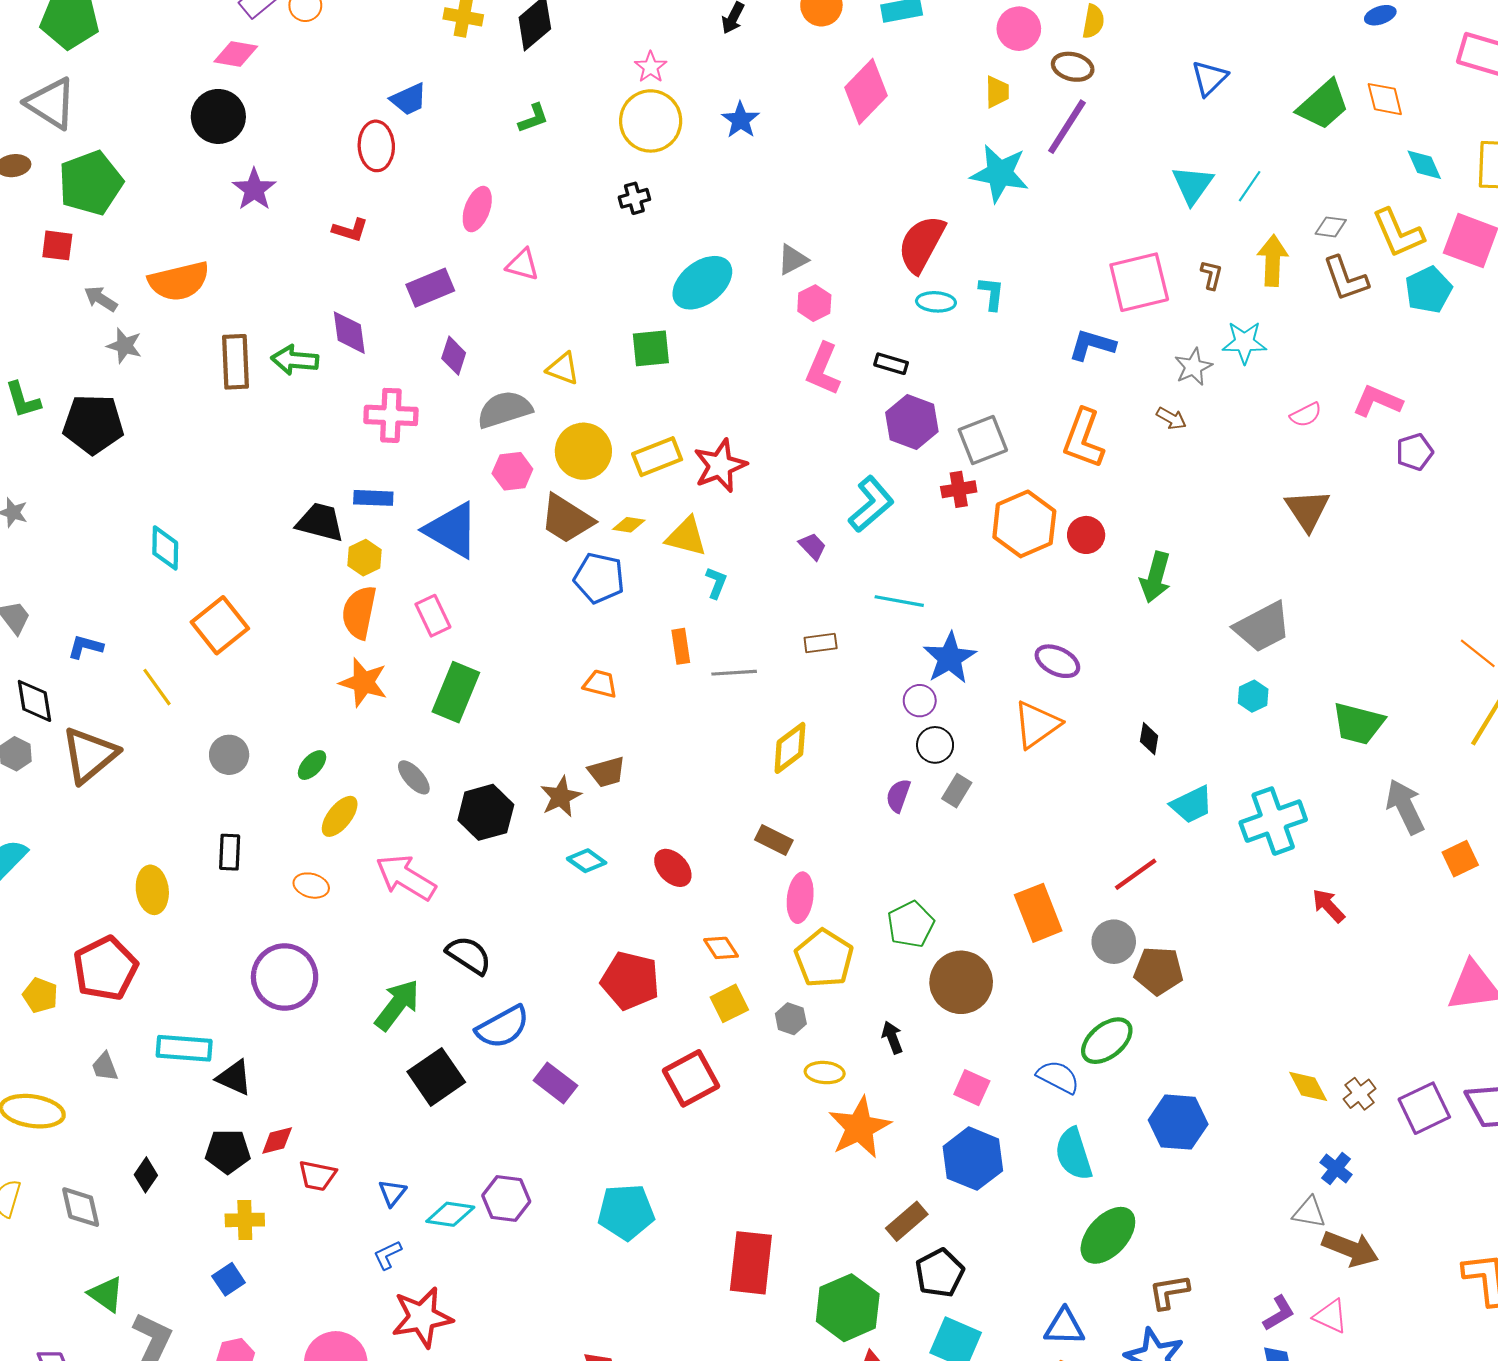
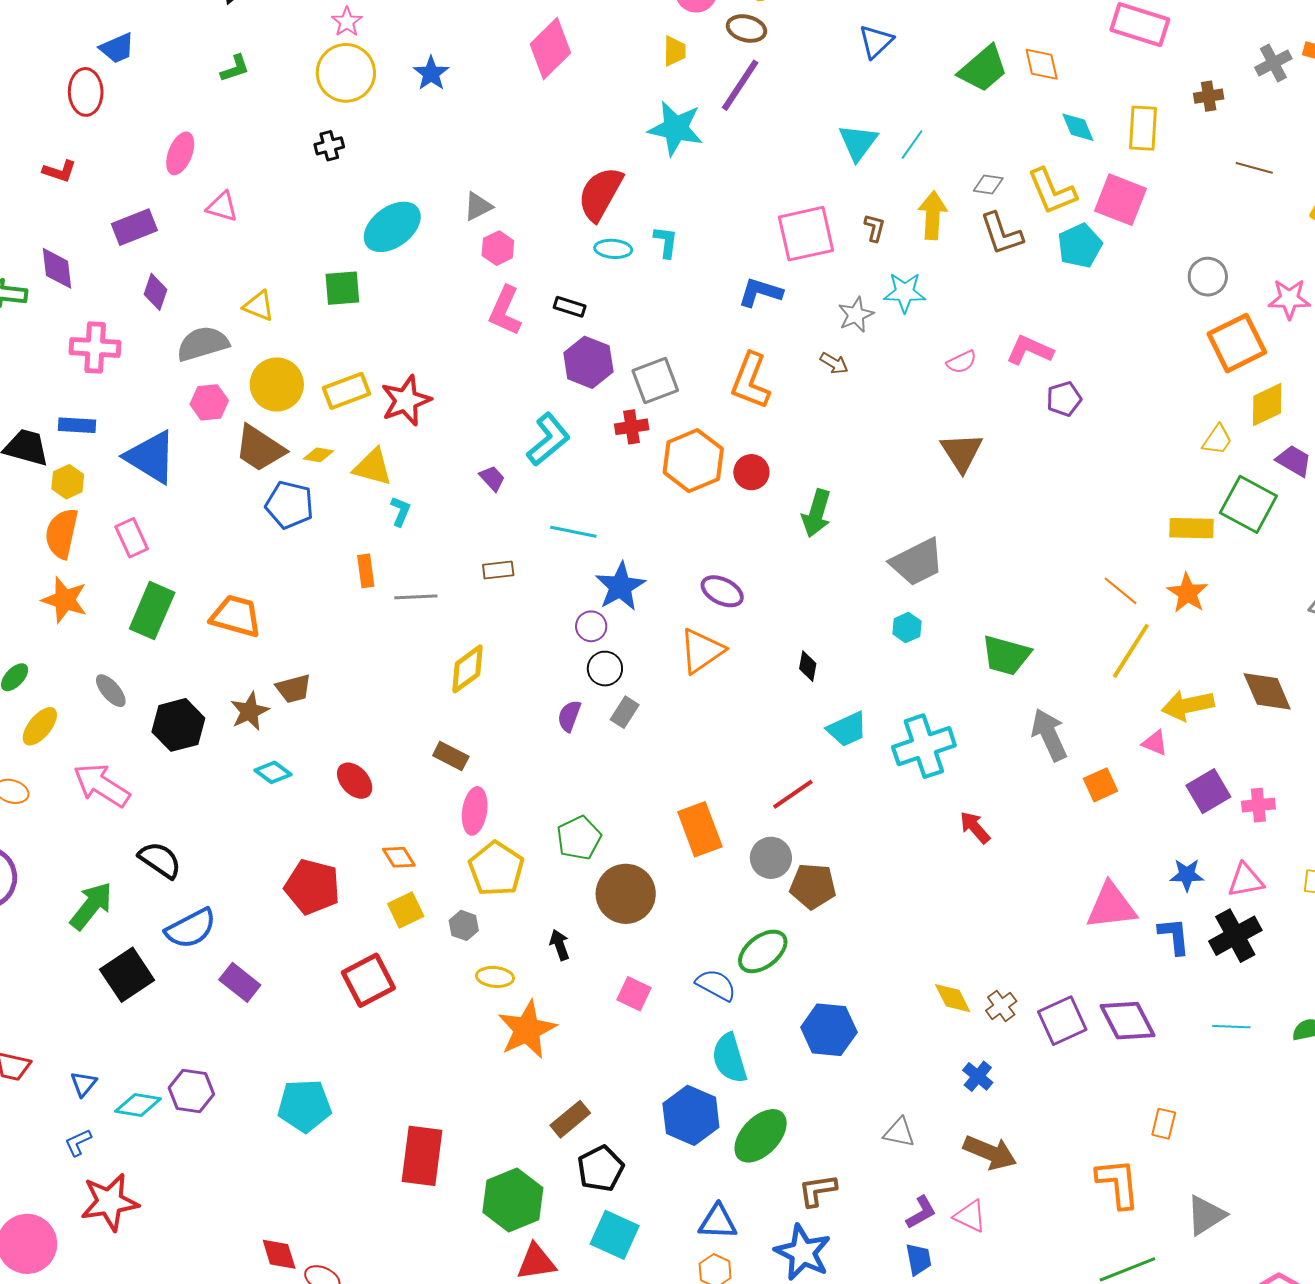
orange trapezoid: (600, 684) -> (236, 616), moved, size x1.6
blue hexagon: (973, 1159) -> (691, 1115), moved
gray triangle: (1309, 1212) -> (899, 1132), moved

